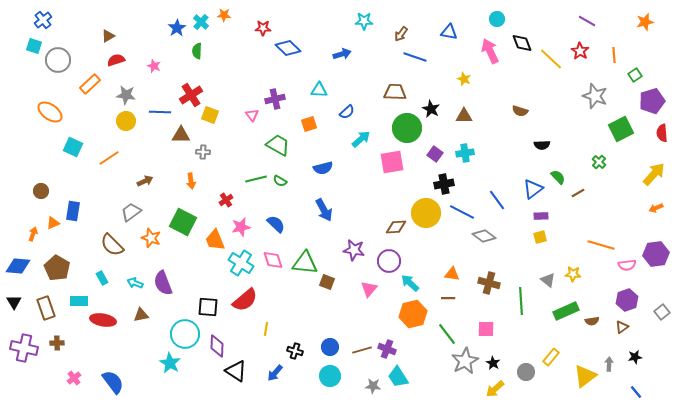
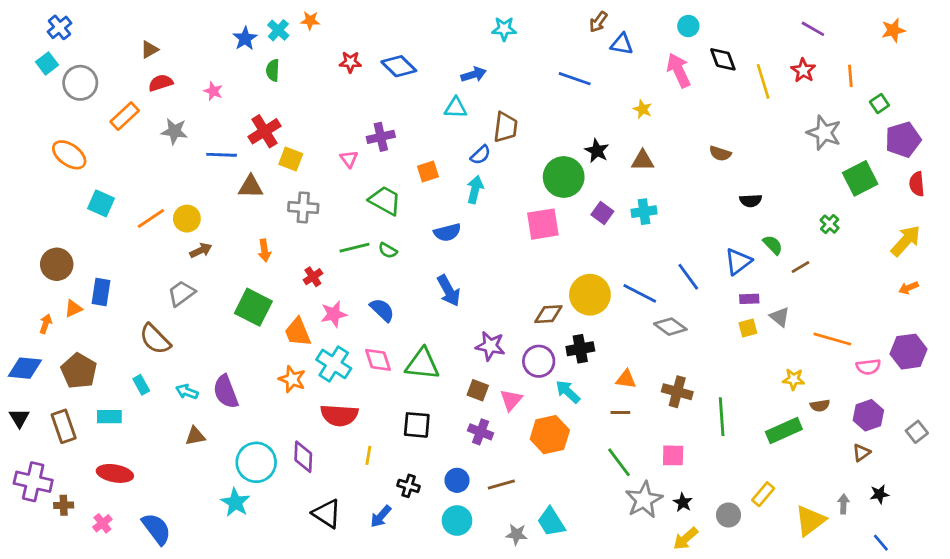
red star: (263, 28) -> (350, 62), moved
brown arrow: (401, 34) -> (598, 22), moved
cyan square: (34, 46) -> (47, 63), turned 35
yellow line: (551, 59) -> (763, 81), turned 30
cyan triangle: (319, 90) -> (456, 108), moved
brown trapezoid: (395, 92) -> (505, 127), moved, turned 95
yellow circle: (126, 121) -> (187, 219), moved
cyan arrow: (361, 139) -> (475, 189), moved, turned -36
gray cross: (203, 152) -> (303, 207), moved, size x1.5
black cross: (444, 184) -> (580, 349), moved
brown circle: (41, 191) -> (57, 264), size x1.5
orange star: (151, 238) -> (292, 379), moved
gray triangle: (548, 280) -> (780, 317), moved
brown square: (327, 282) -> (478, 390), moved
red semicircle: (245, 300) -> (339, 415), turned 44
black square: (208, 307) -> (417, 425), moved
orange hexagon: (413, 314) -> (550, 435), moved
red ellipse: (103, 320) -> (115, 473), moved
brown semicircle: (592, 321) -> (820, 406), moved
brown cross: (57, 343) -> (64, 505), moved
purple diamond: (217, 346) -> (303, 457), moved
purple cross: (387, 349) -> (481, 432), moved

